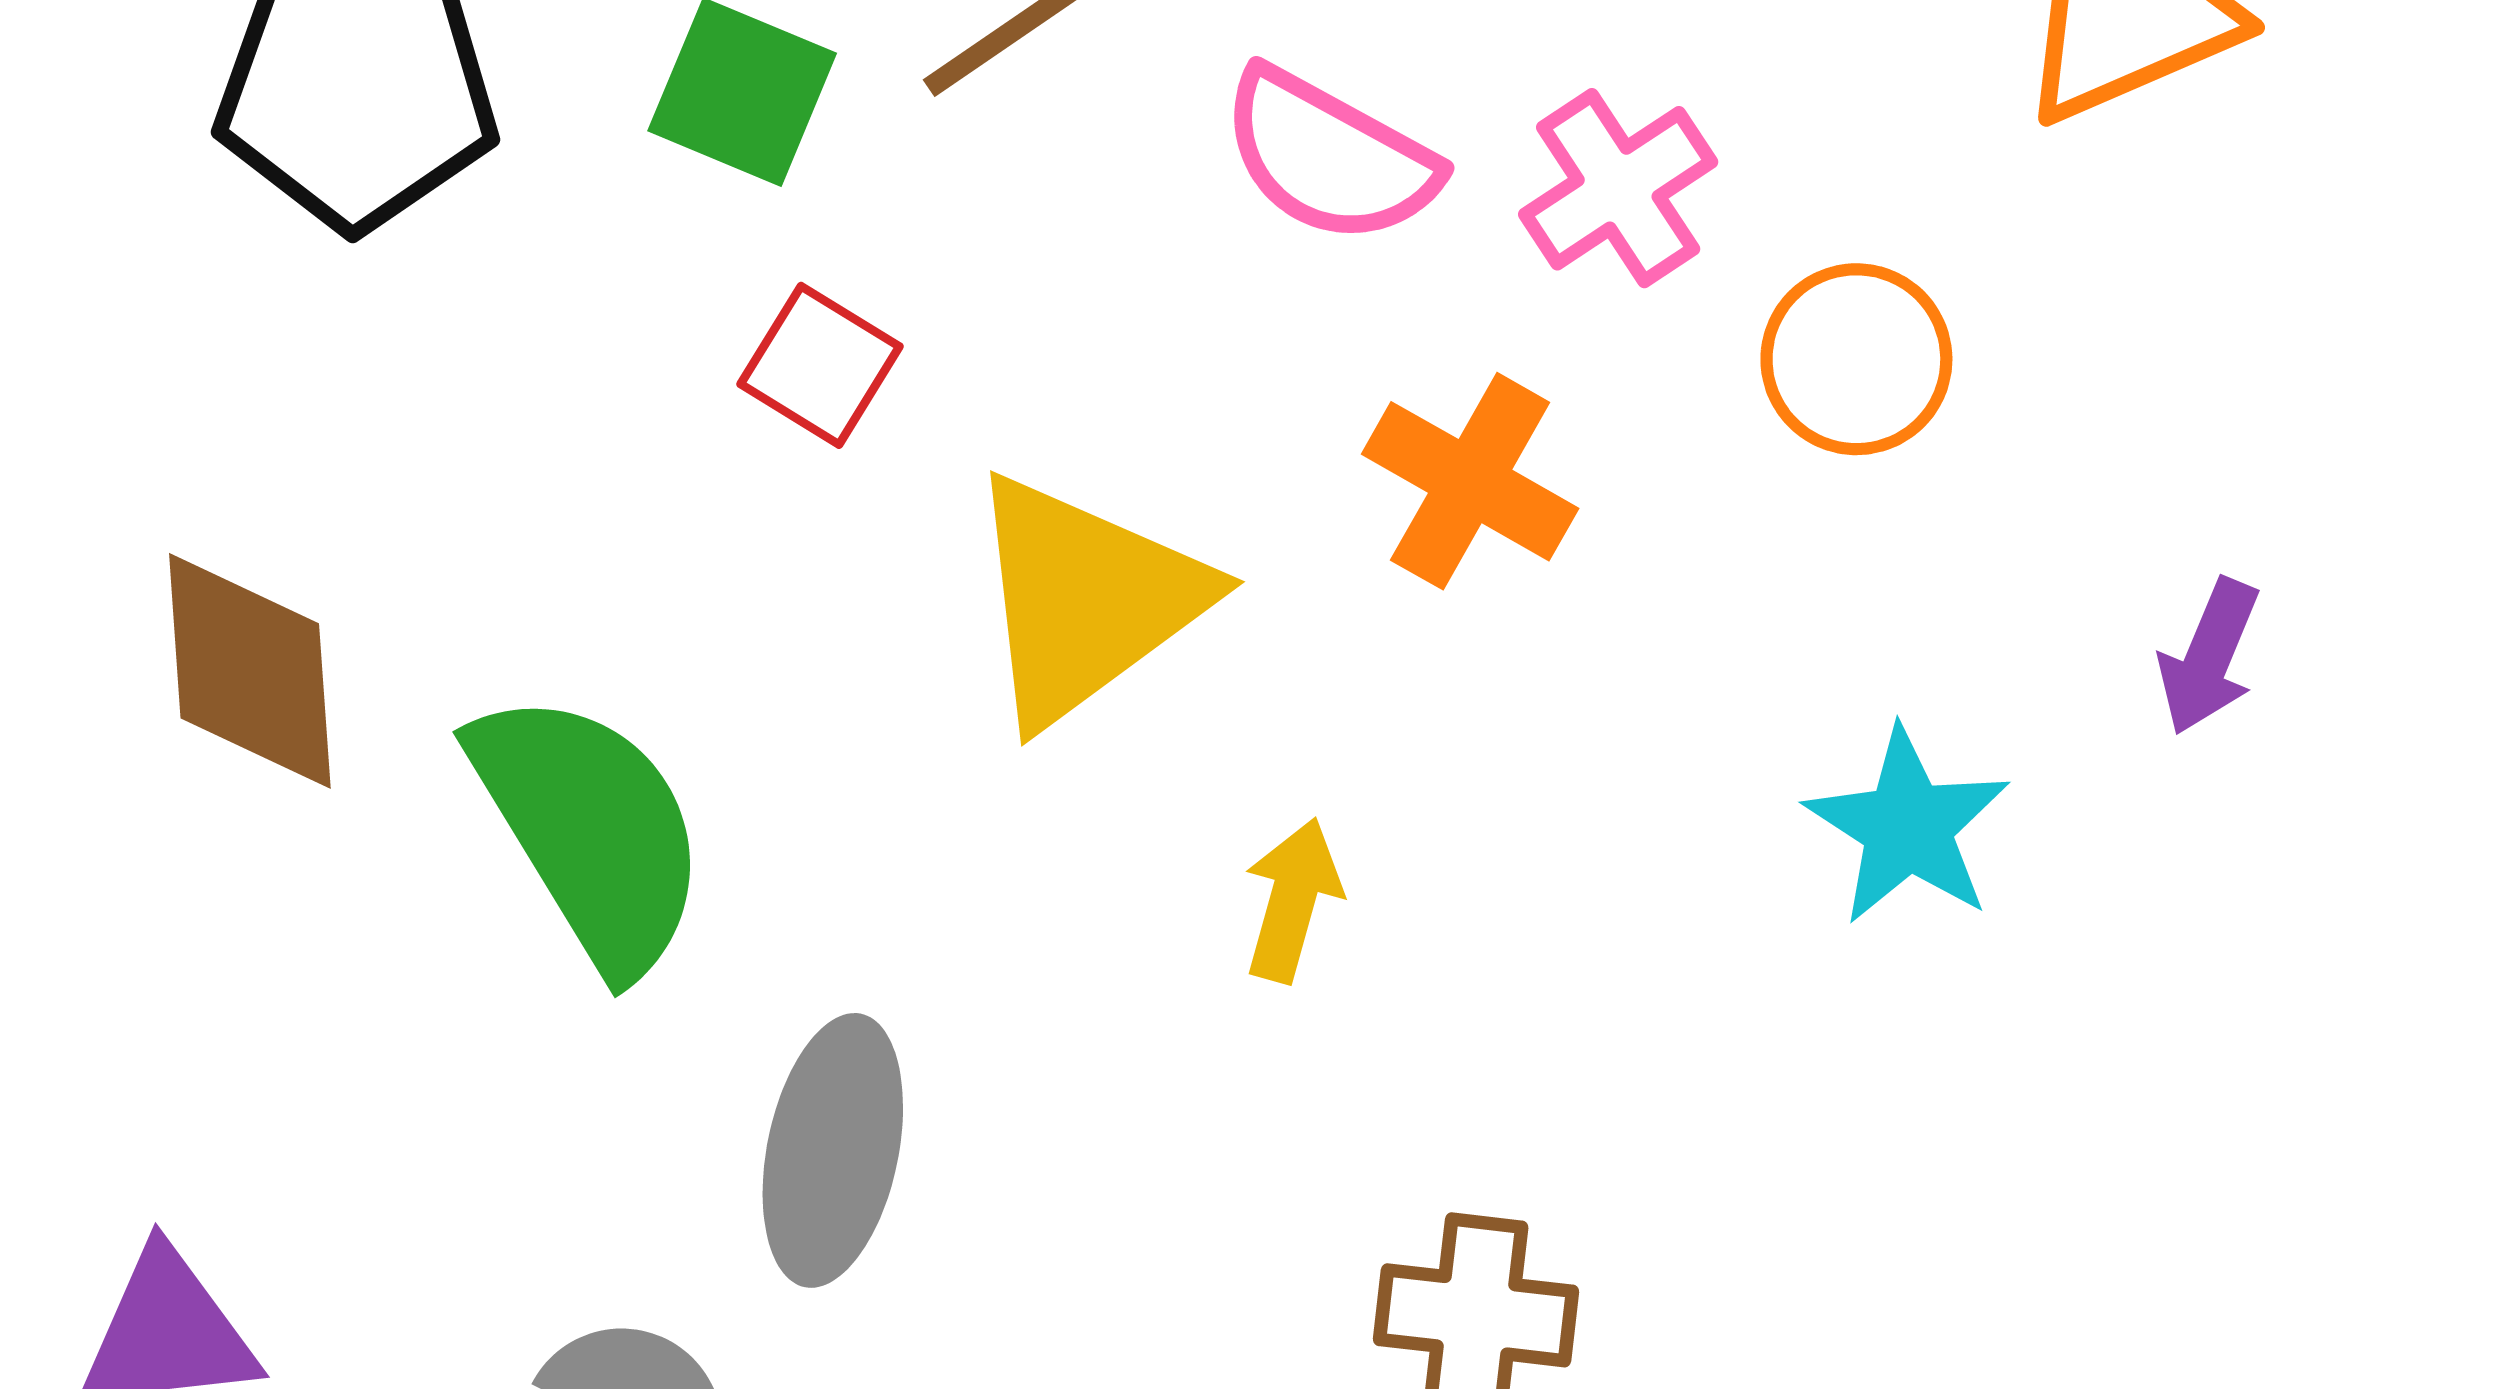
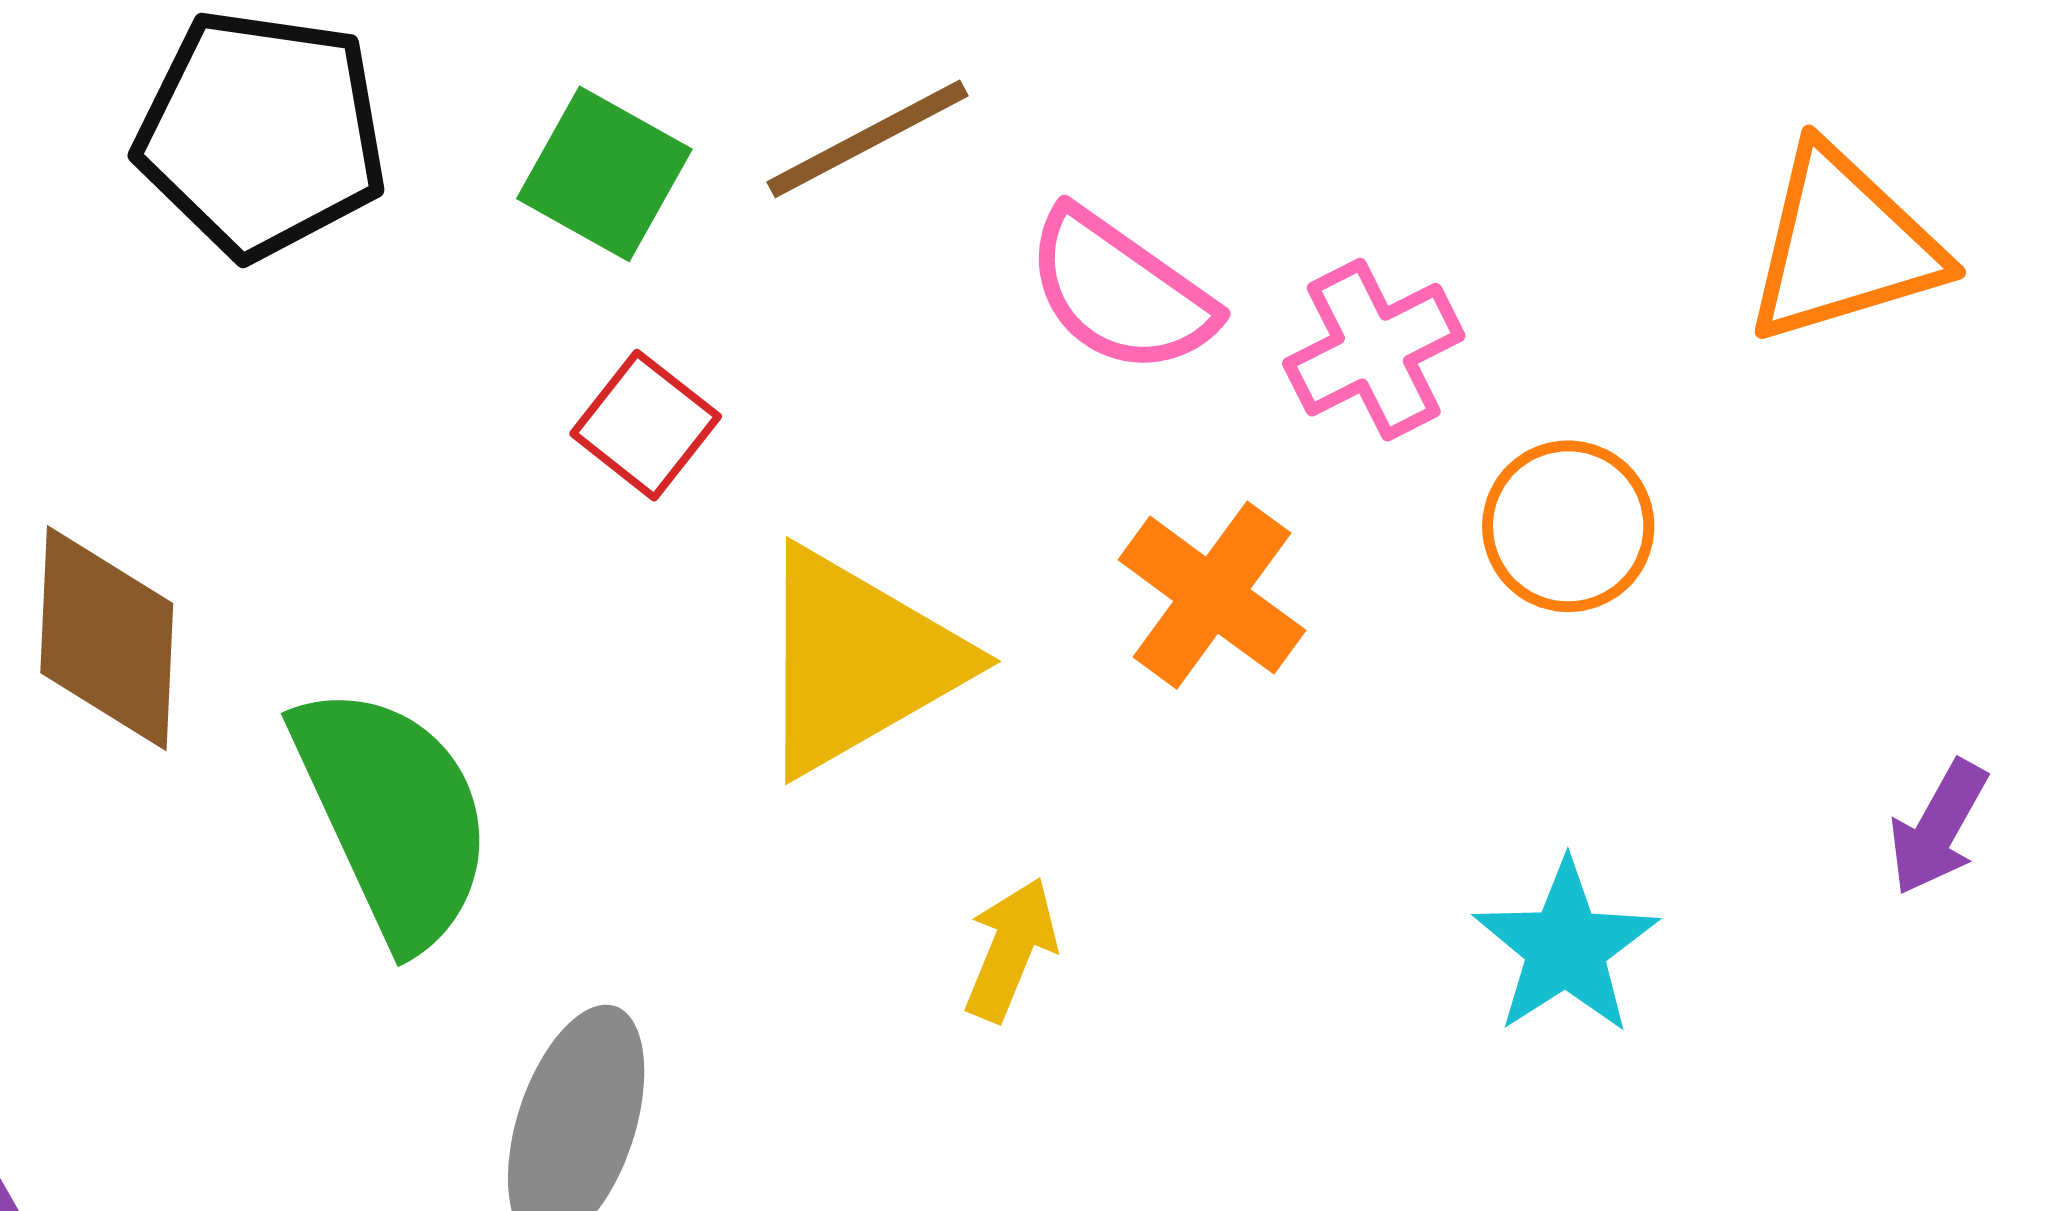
purple arrow: (2209, 657) -> (1938, 828), moved

